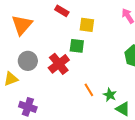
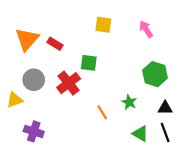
red rectangle: (62, 11) -> (55, 44), moved
yellow square: (87, 25) -> (103, 25), moved
green star: (110, 95) -> (129, 102), moved

